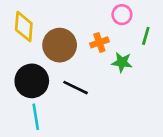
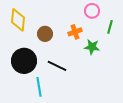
brown circle: (60, 45) -> (45, 34), size x0.6
cyan line: (36, 117) -> (39, 87), moved

